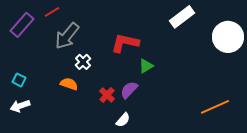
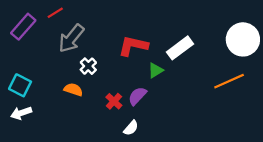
white rectangle: (182, 17) -> (180, 48), moved
cyan square: (19, 80) -> (20, 85), size x1.5
orange line: (215, 107) -> (229, 81), moved

